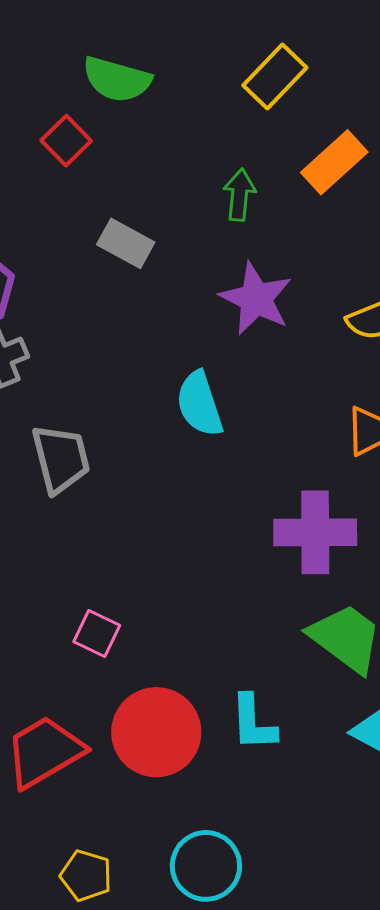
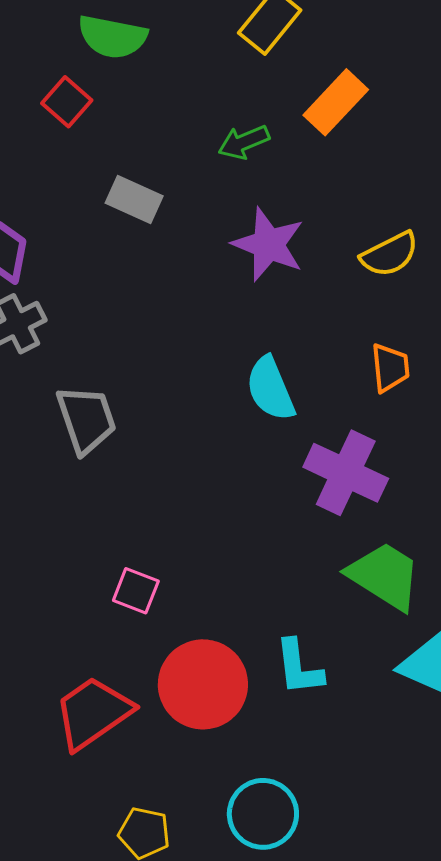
green arrow: (239, 195) -> (244, 142), turned -114
cyan semicircle: (200, 404) -> (270, 389), moved
purple cross: (315, 532) -> (346, 473), turned 30

